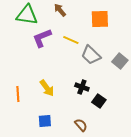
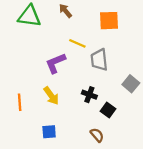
purple L-shape: (42, 38) -> (56, 63), moved
gray trapezoid: (91, 55) -> (99, 60), turned 40
gray square: (120, 61) -> (131, 84), moved
brown semicircle: (81, 125) -> (97, 135), moved

